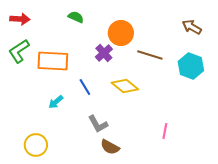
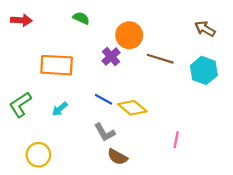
green L-shape: (19, 51) -> (20, 105), moved
yellow diamond: (125, 86) -> (132, 108), moved
blue line: (85, 87) -> (104, 99), moved, turned -30

